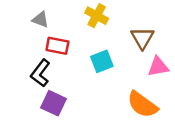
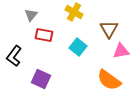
gray triangle: (40, 20) -> (31, 15), turned 48
cyan square: (102, 61) -> (78, 47), turned -30
black L-shape: (40, 73) -> (14, 56), moved

